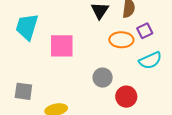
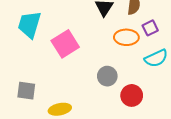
pink square: (62, 46) -> (65, 44), turned -32

